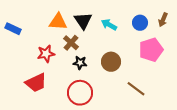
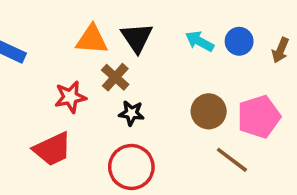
brown arrow: (163, 20) -> (280, 50), moved
cyan arrow: (109, 25) -> (200, 41), moved
pink pentagon: (151, 50) -> (259, 117), moved
brown circle: (111, 62) -> (209, 111), moved

